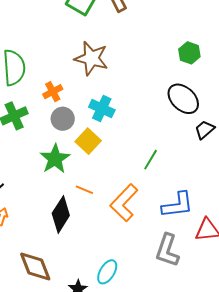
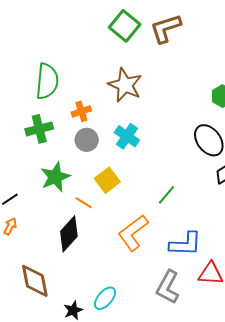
yellow square: (88, 141) -> (107, 180), moved
green star: (55, 159) -> (55, 177), moved
orange line: (84, 190) -> (84, 203), moved

